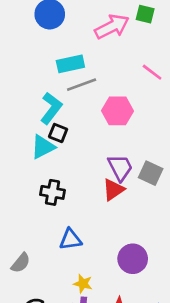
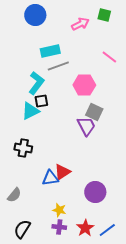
pink arrow: (112, 27) -> (80, 24), size x0.7
black square: (58, 133) -> (41, 101), turned -32
gray square: (151, 173) -> (94, 112), moved
red triangle: (113, 190) -> (62, 172), moved
black cross: (53, 192) -> (23, 148), moved

